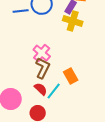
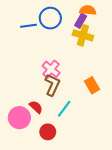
orange rectangle: (71, 76) -> (92, 85), moved
red semicircle: (41, 89) -> (36, 107), moved

